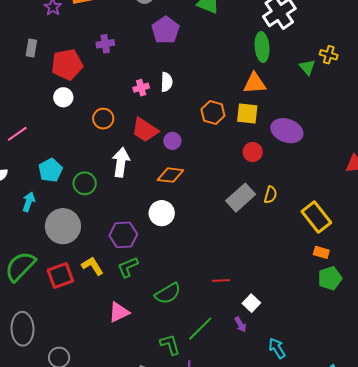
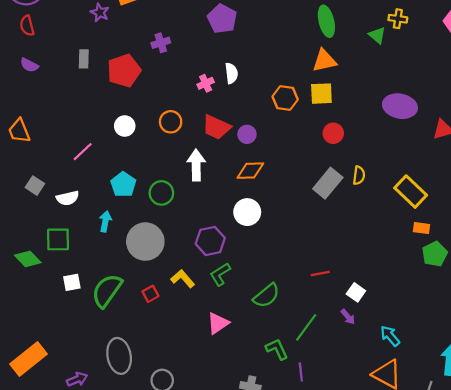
white circle: (63, 97) -> (125, 126), moved
purple ellipse: (287, 131) -> (400, 106), moved
red square: (60, 275) -> (150, 294), size x0.6

